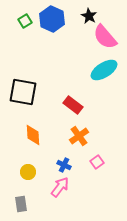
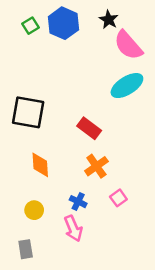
pink arrow: (60, 187) -> (73, 228), turned 120

